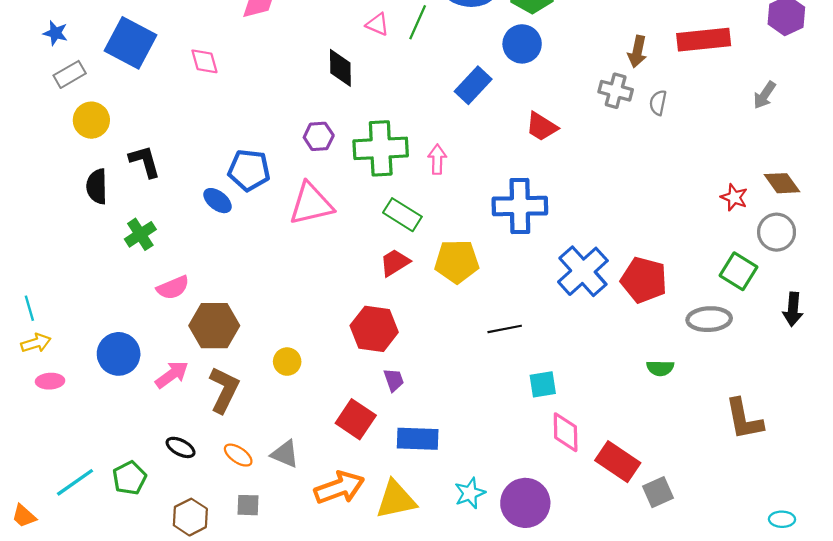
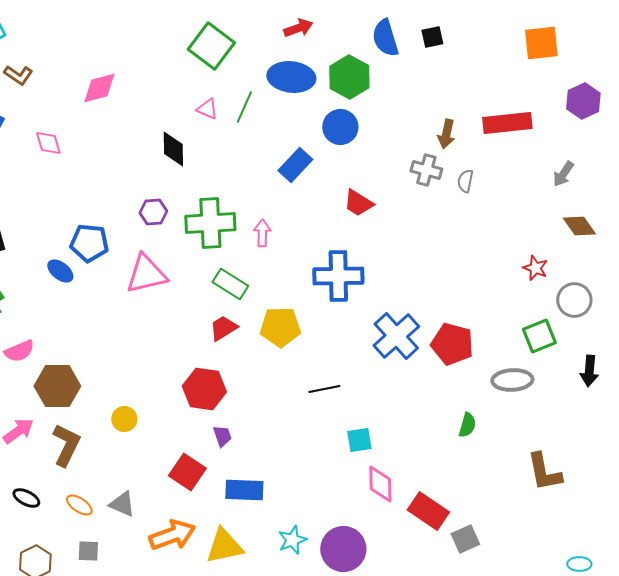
brown diamond: (782, 183) -> (579, 226), moved
green square: (738, 271) -> (539, 336), turned 36
green semicircle: (660, 368) -> (467, 425), turned -75

